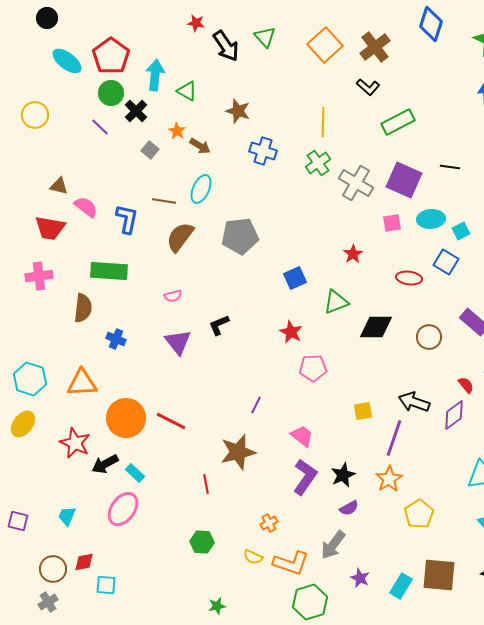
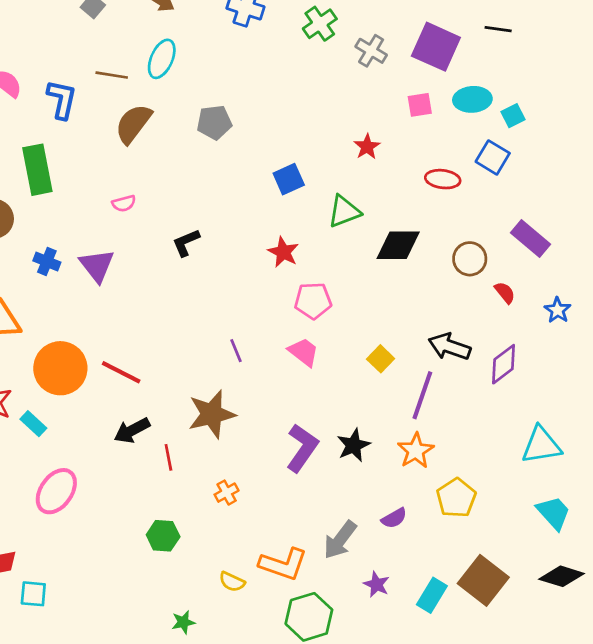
gray cross: (356, 183) -> (371, 51), size x0.7
gray pentagon: (240, 236) -> (214, 122), size x0.7
green rectangle: (109, 271) -> (37, 170), turned 75
purple triangle: (178, 342) -> (97, 266), moved
red semicircle: (466, 385) -> (505, 293), moved
purple line: (256, 405) -> (236, 351), turned -48
yellow square: (363, 411) -> (381, 359), turned -36
pink trapezoid: (302, 436) -> (304, 352), moved
black arrow: (105, 464) -> (132, 430), moved
cyan rectangle: (135, 473) -> (33, 424), moved
purple semicircle: (349, 508) -> (394, 518), moved
orange cross: (269, 523) -> (227, 493), moved
yellow semicircle: (253, 557) -> (232, 582), moved
brown square: (439, 575) -> (483, 580), turned 33

